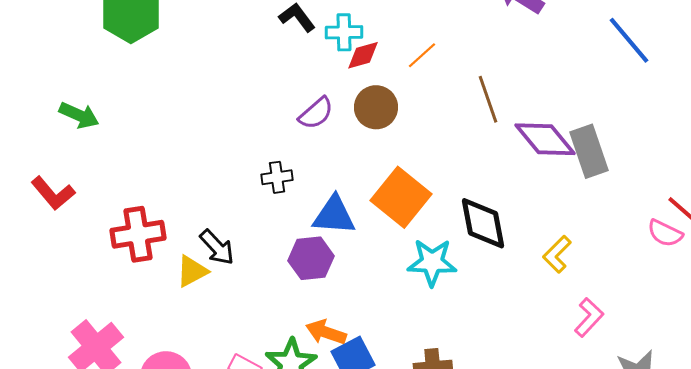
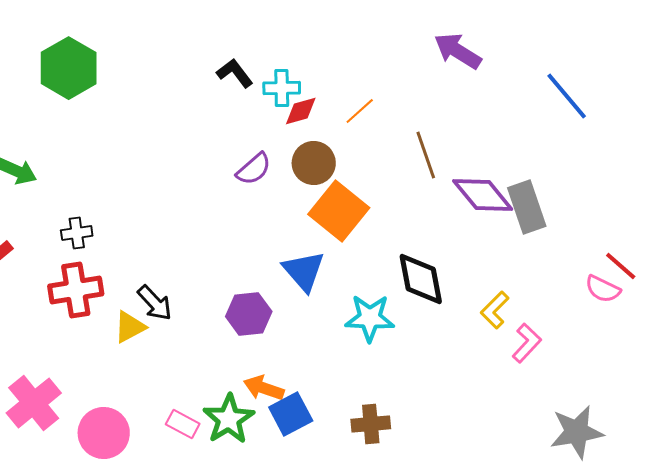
black cross: (277, 177) -> (77, 233), moved
orange square: (401, 197) -> (339, 211), moved
blue triangle: (334, 215) -> (304, 271), moved, turned 45
pink L-shape: (589, 317) -> (527, 343), moved

